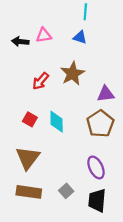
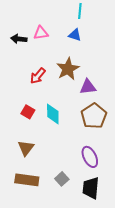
purple triangle: (106, 94) -> (88, 87), moved
brown triangle: (28, 158) -> (26, 148), size x0.7

